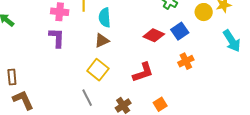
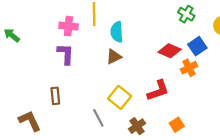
orange cross: (186, 61) -> (189, 68), moved
yellow square: (98, 70) -> (120, 97), moved
brown rectangle: (12, 77) -> (55, 96), moved

